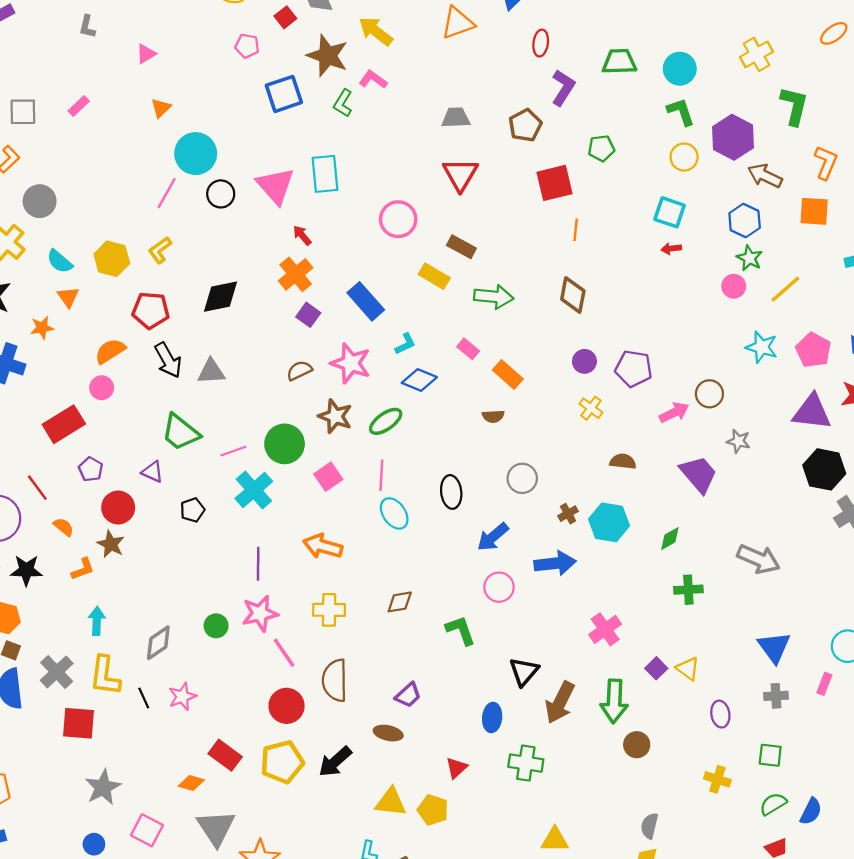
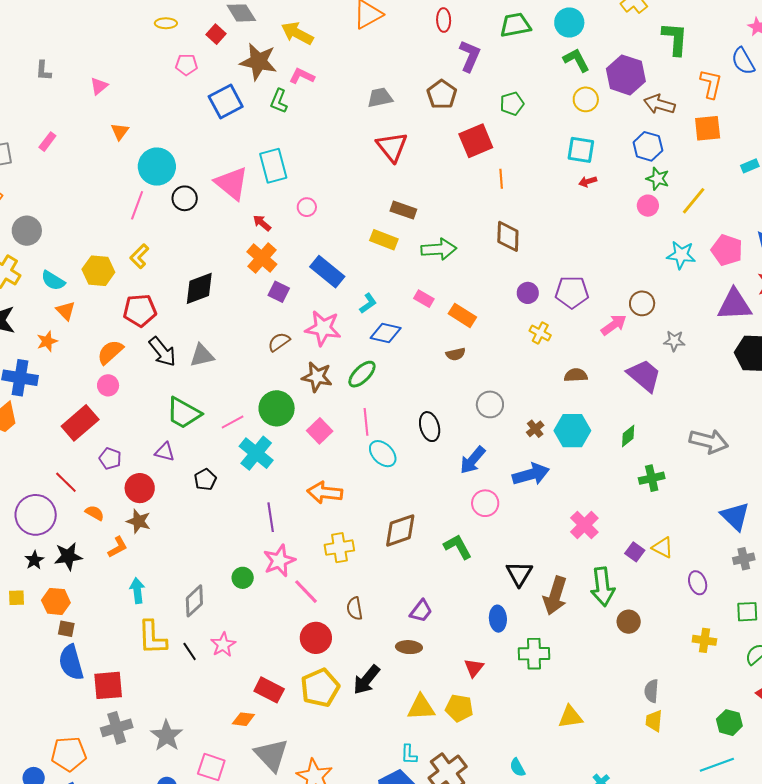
pink circle: (398, 219) -> (307, 207), moved, size x0.6
brown diamond: (400, 602) -> (400, 530), size x1.5
gray cross: (57, 672) -> (117, 728), moved, turned 36
brown semicircle: (335, 680) -> (355, 609), size x0.6
red square: (79, 723) -> (108, 685), moved

